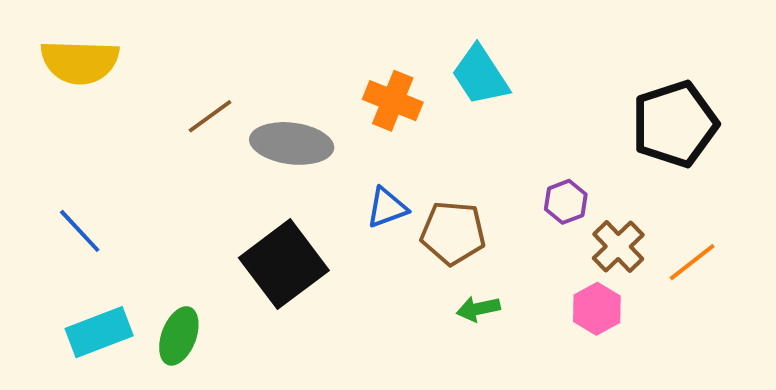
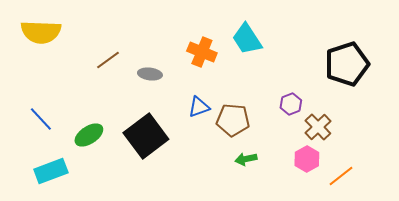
gray ellipse: (292, 143) -> (150, 74), size x0.6
orange line: (692, 262) -> (341, 176), moved
green ellipse: (179, 336) -> (89, 135), moved, turned 36

